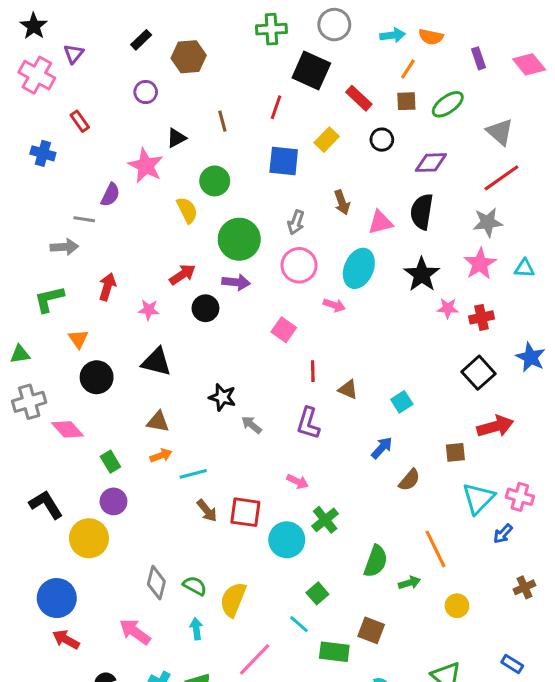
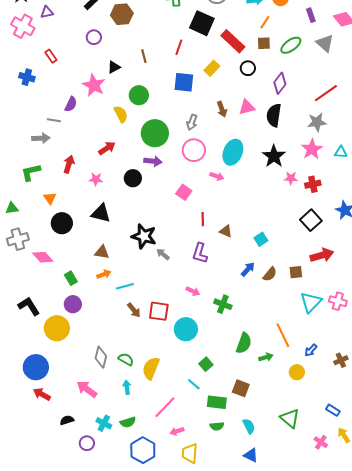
purple triangle: (74, 54) -> (47, 12), turned 40
red rectangle: (359, 98) -> (233, 41), size x1.4
gray triangle: (500, 132) -> (325, 43), moved
purple diamond: (431, 163) -> (280, 83), turned -50
pink triangle: (380, 222) -> (247, 107), moved
red arrow: (182, 274) -> (107, 148), moved
black star: (222, 397) -> (144, 236), size x1.4
brown semicircle: (409, 480) -> (270, 274), moved
green cross: (325, 520) -> (223, 304), moved, turned -30
blue arrow: (503, 534) -> (311, 350), moved

